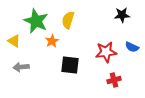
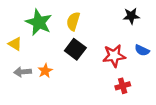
orange star: (52, 41) -> (45, 71), moved
black square: (70, 65) -> (75, 49), moved, turned 30

